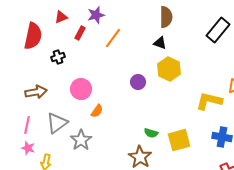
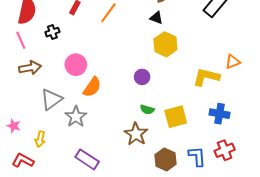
purple circle: (138, 82) -> (142, 77), moved
orange semicircle: (97, 111) -> (92, 87), size x1.5
pink line: (27, 125) -> (21, 40), moved, turned -36
pink star: (28, 148) -> (14, 126), moved

